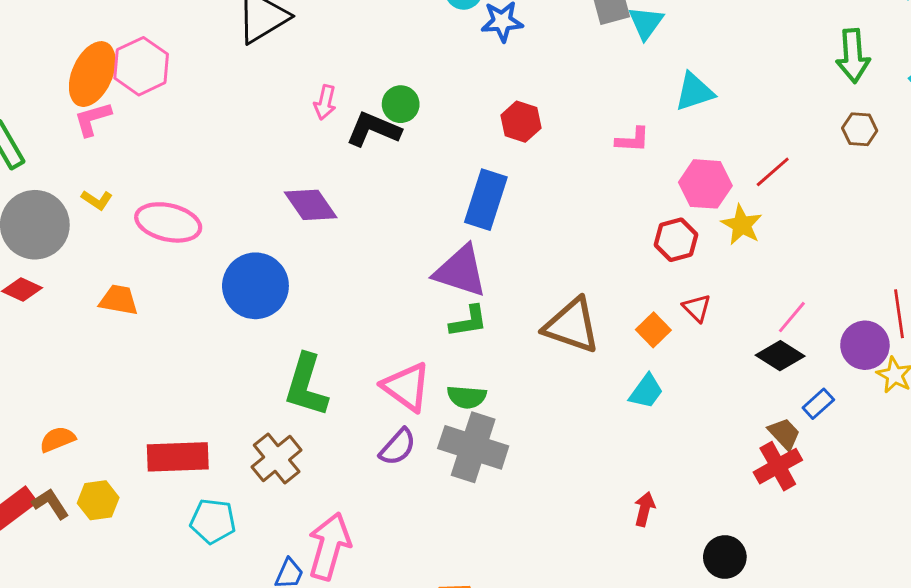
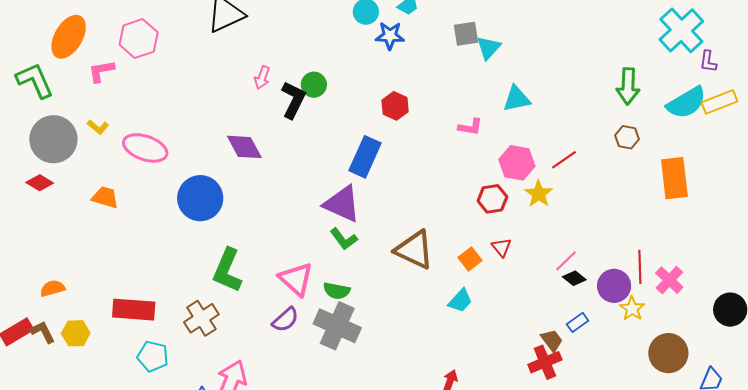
orange ellipse: (92, 74) -> (69, 37), moved
black L-shape: (373, 129) -> (293, 100), turned 87
green L-shape: (468, 321) -> (344, 239), turned 56
black diamond: (780, 356) -> (574, 278), moved, size x0.7

